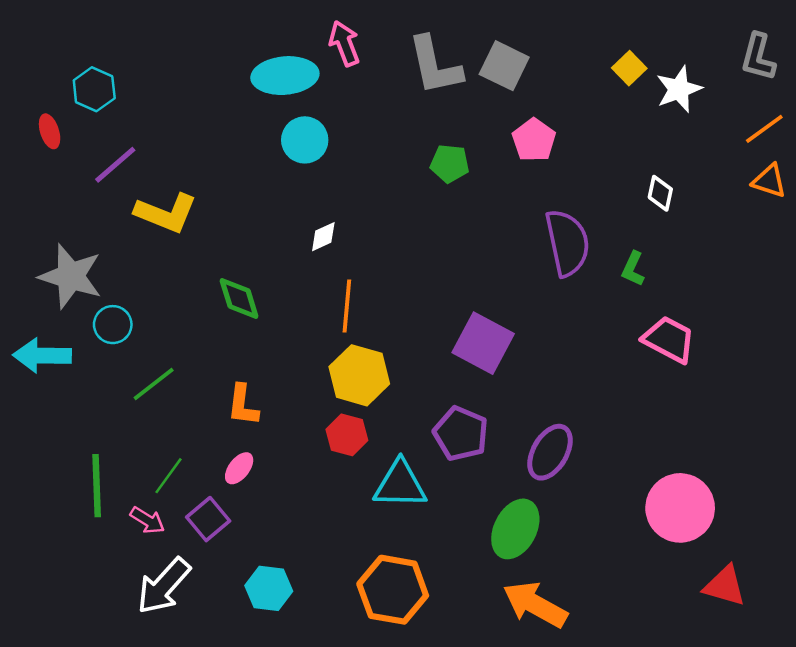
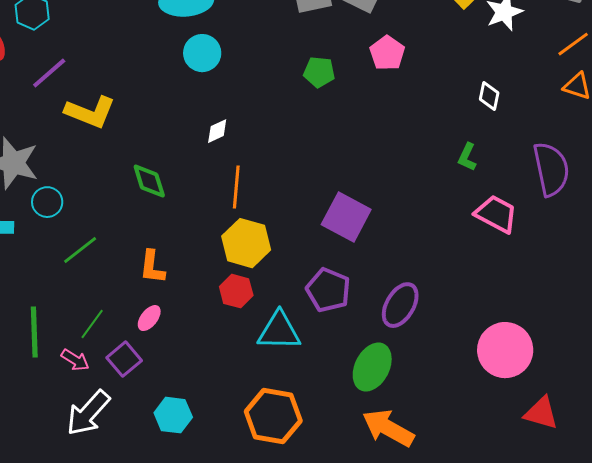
purple semicircle: (567, 243) -> (551, 169), moved

